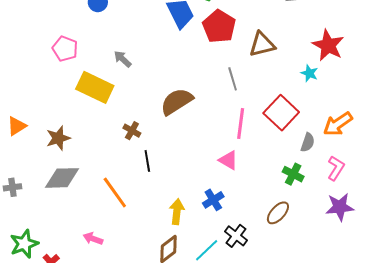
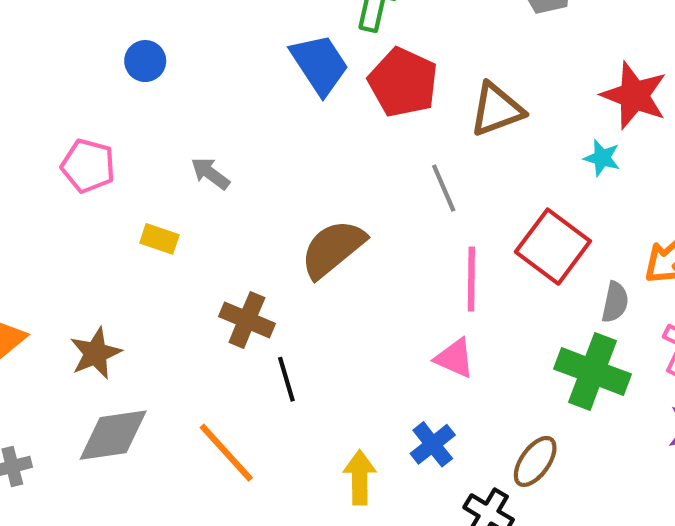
yellow rectangle: (95, 87) -> (159, 239), size x0.5
brown cross: (132, 131) -> (247, 320), size x1.4
green cross: (293, 174) -> (592, 372), size x1.6
brown ellipse: (278, 213) -> (535, 461), moved

